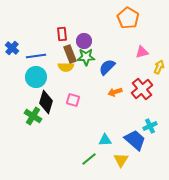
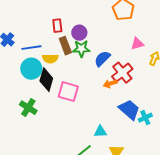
yellow semicircle: (66, 67) -> (50, 59), moved
red cross: (142, 89) -> (122, 73), moved
pink square: (73, 100) -> (68, 92), size x1.5
black diamond: (46, 102) -> (46, 80), moved
blue trapezoid: (135, 140) -> (129, 110), moved

